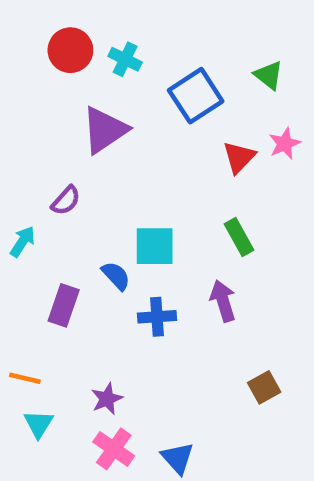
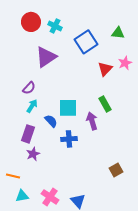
green triangle: (269, 75) -> (118, 33), turned -32
cyan arrow: (23, 242) -> (32, 106), moved
purple arrow: (223, 301) -> (92, 121), moved
orange line: (25, 378) -> (13, 176), moved
purple star: (107, 399) -> (33, 154), moved
cyan triangle: (39, 424) -> (22, 196), moved, turned 48

